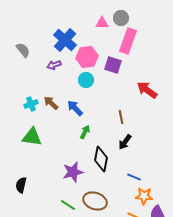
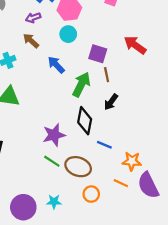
purple square: (113, 65) -> (98, 54), moved
brown arrow: (51, 103) -> (31, 41), moved
green arrow: (85, 132) -> (81, 84), moved, size x1.6
blue line: (134, 177) -> (104, 145), moved
green line: (68, 205) -> (52, 161), moved

